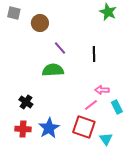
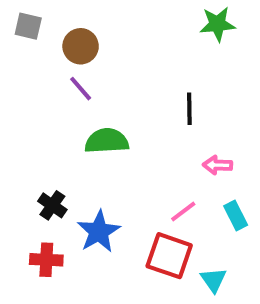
green star: (108, 12) -> (218, 24), turned -30
purple line: (60, 48) -> (81, 89), moved
pink arrow: (102, 90) -> (218, 165), moved
blue star: (49, 128) -> (99, 232), moved

